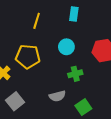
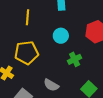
gray semicircle: (57, 96) -> (51, 85), moved, turned 56

